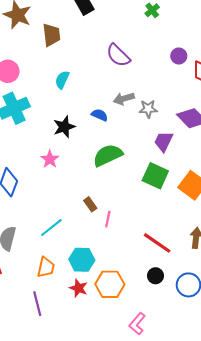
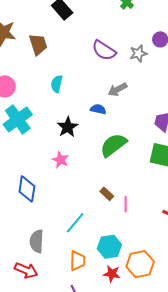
gray star: (148, 109) -> (138, 53), moved

